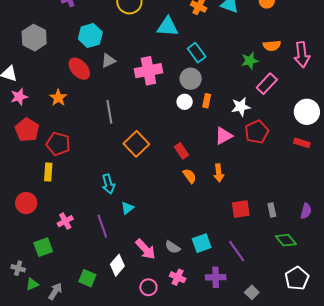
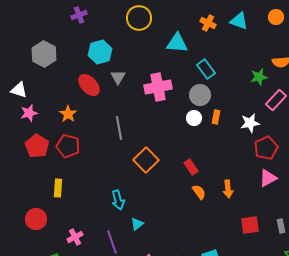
gray triangle: (108, 61) -> (118, 77), turned -35
pink triangle: (224, 136) -> (268, 178), moved
red pentagon: (58, 144) -> (68, 146), moved

